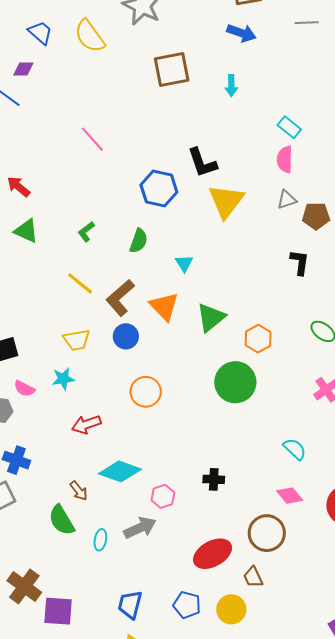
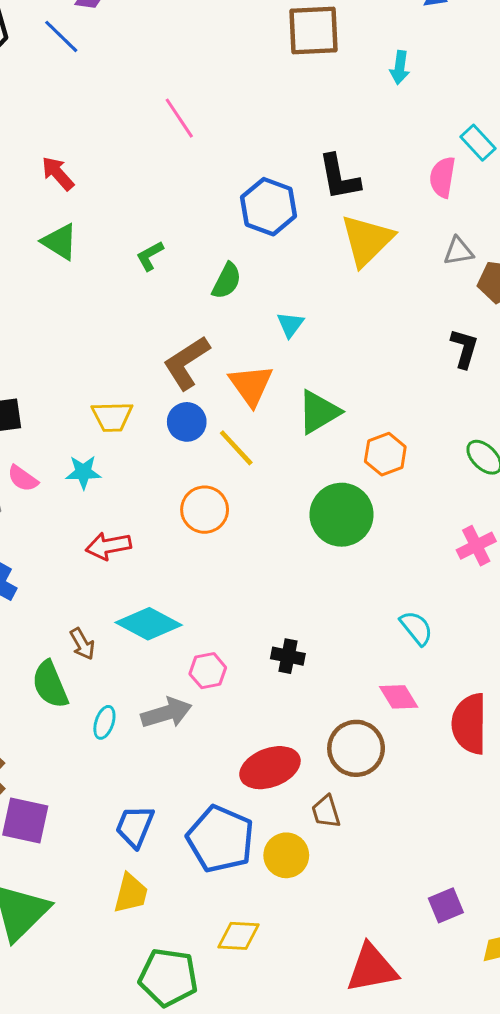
pink semicircle: (285, 159) -> (442, 177), moved
yellow line: (80, 283) -> (236, 448), moved
blue pentagon: (187, 605) -> (220, 839), size x1.6

